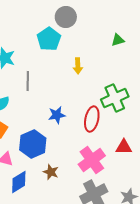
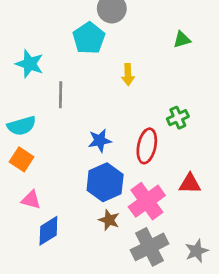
green cross: (115, 98) -> (178, 118), size x0.6
blue hexagon: (33, 144) -> (105, 182), moved
brown star: (51, 172) -> (109, 220), moved

